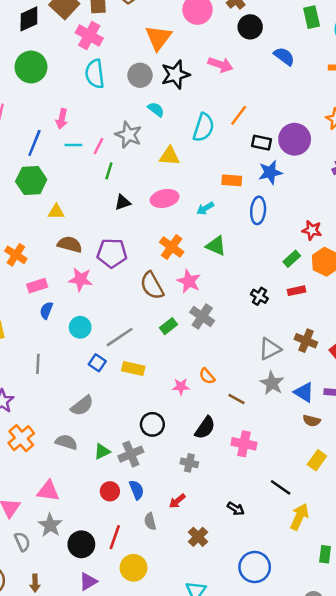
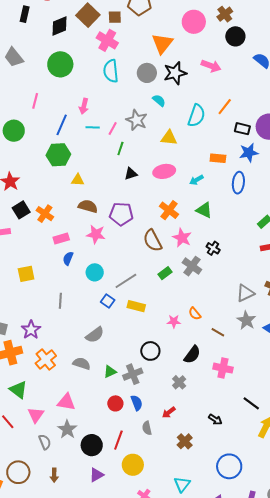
black cross: (259, 296) -> (213, 248), moved
gray cross: (189, 463) -> (179, 382), turned 32

